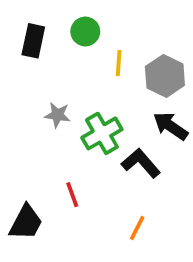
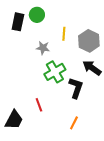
green circle: (85, 32) -> (37, 15), moved
gray star: (57, 115) -> (43, 48), moved
black L-shape: (141, 163) -> (76, 88), turned 60

